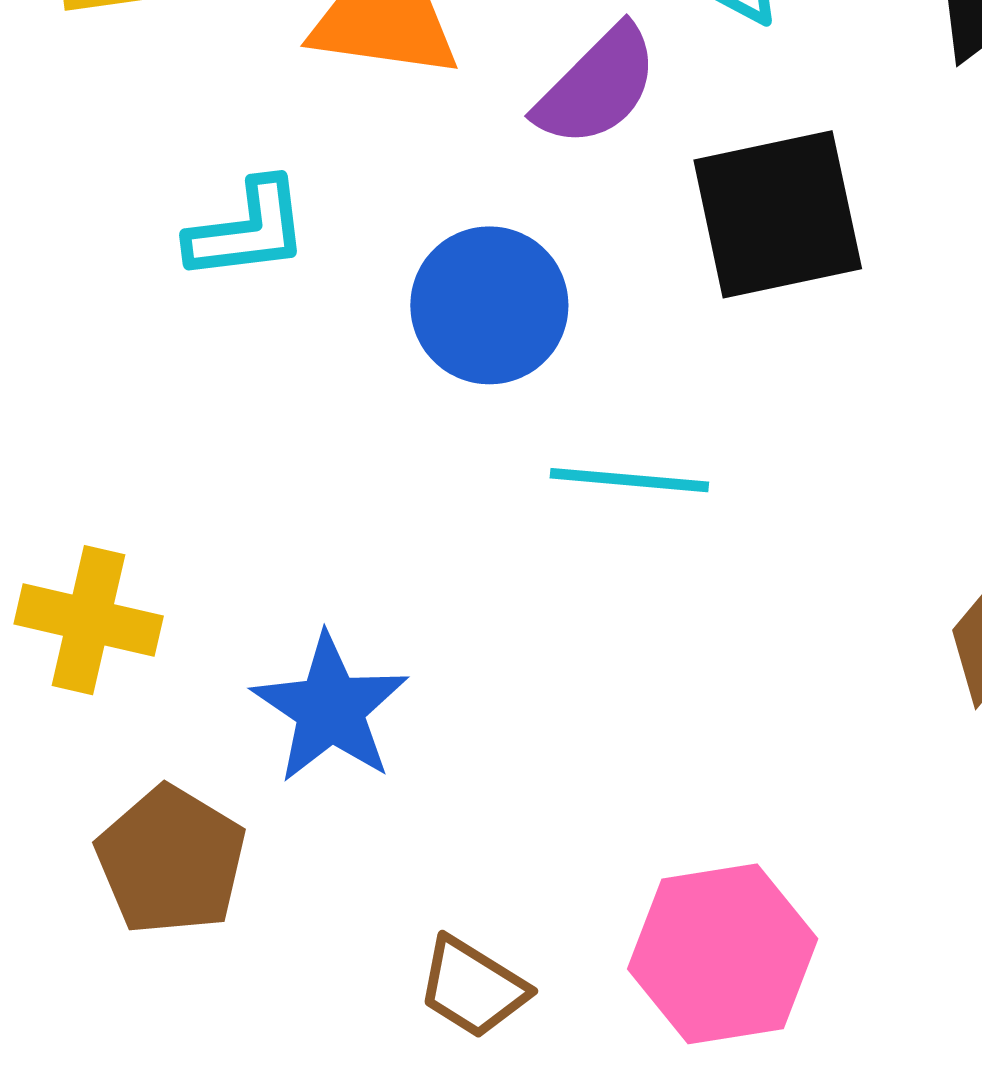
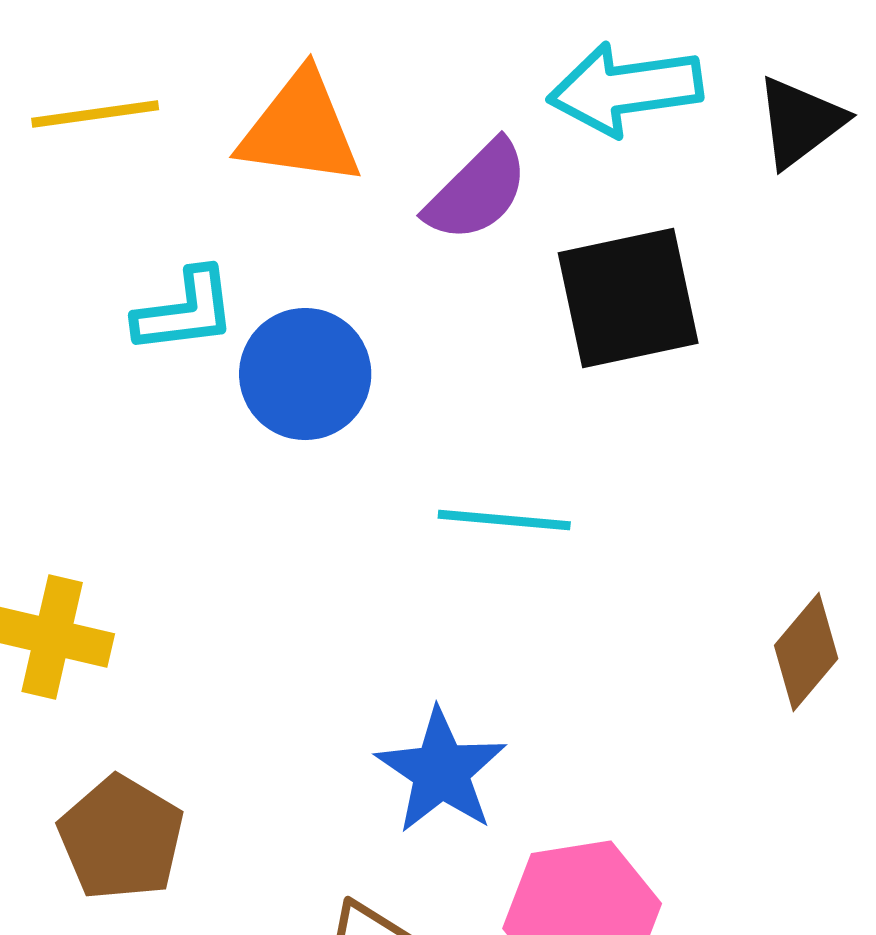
blue circle: (489, 305) -> (305, 374), moved
blue star: (330, 709) -> (441, 771), moved

